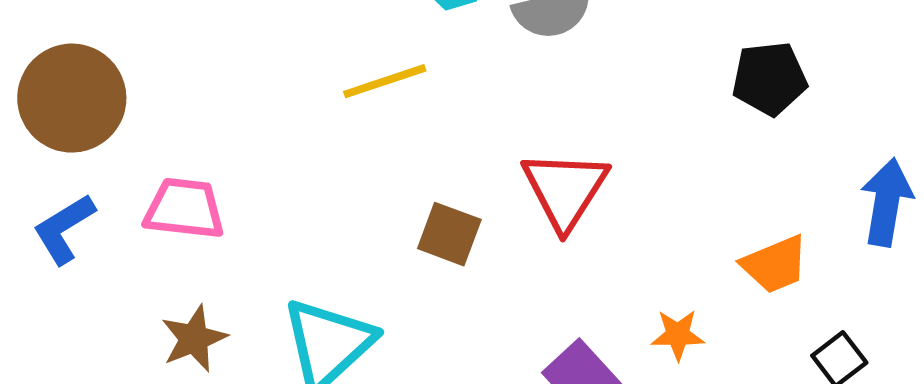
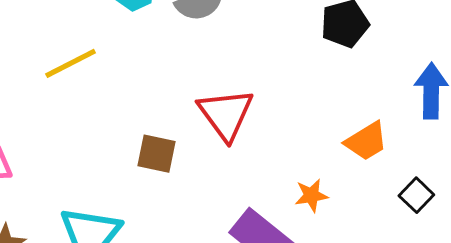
yellow line: (385, 81) -> (71, 63), moved

